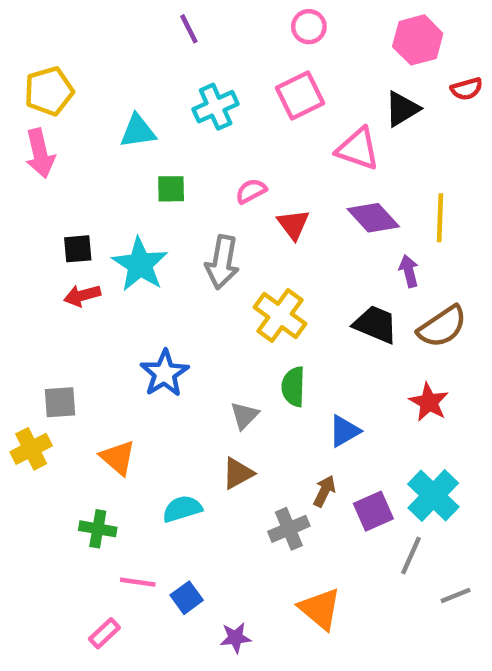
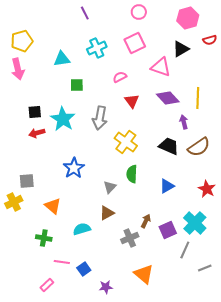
pink semicircle: (251, 191) -> (120, 77), moved
red star: (429, 402) -> (207, 189), moved
blue triangle: (344, 431) -> (167, 186), moved

